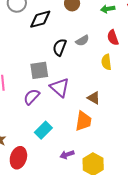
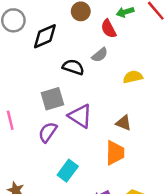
red semicircle: (113, 38) -> (109, 29), moved
black semicircle: (60, 47) -> (73, 67), turned 96
yellow semicircle: (106, 62) -> (133, 77), turned 91

